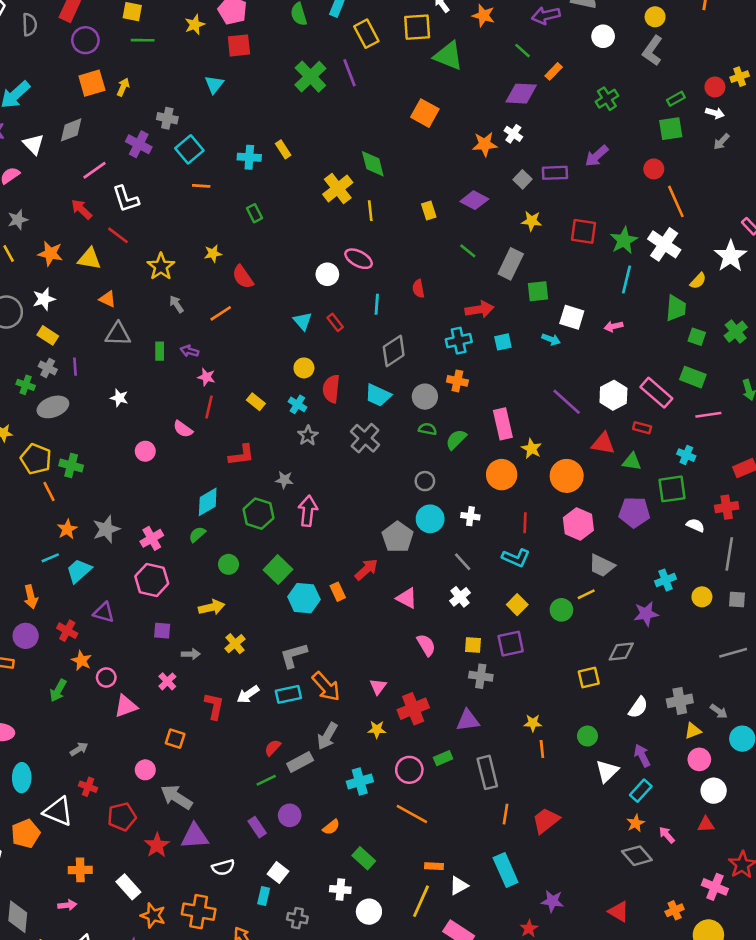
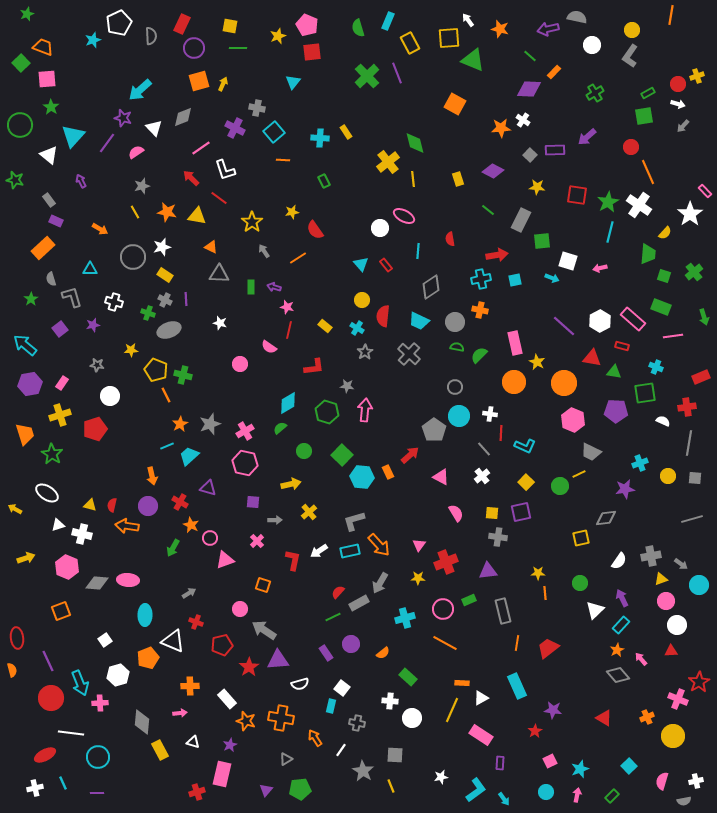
red line: (525, 523) -> (501, 433), moved

